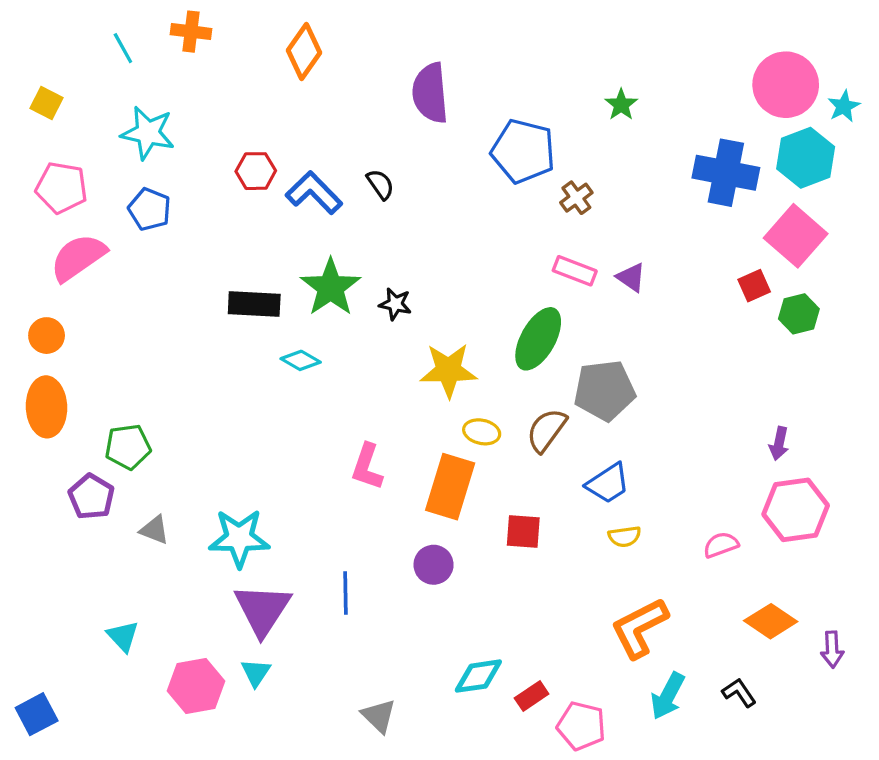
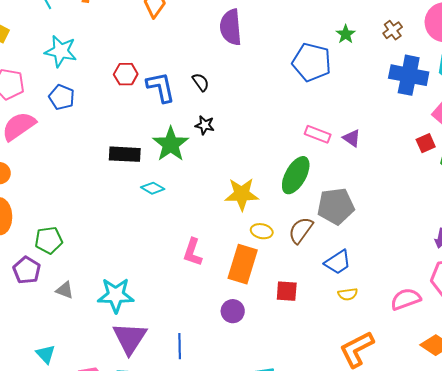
blue pentagon: (523, 151) -> (312, 62), moved
blue L-shape: (314, 193) -> (161, 87), turned 32
brown cross: (576, 198) -> (393, 30), moved
black star: (395, 304) -> (205, 125), moved
pink semicircle: (721, 545) -> (406, 299), size x1.4
blue line: (345, 593) -> (180, 346), moved

